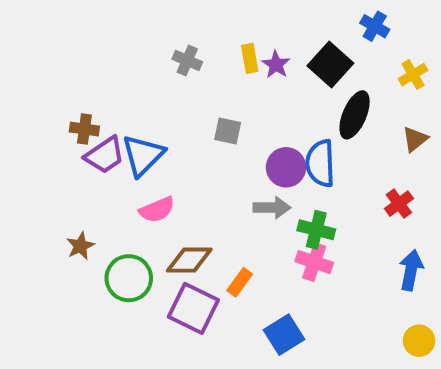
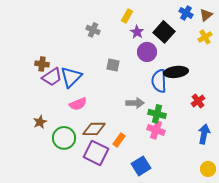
yellow rectangle: (250, 58) -> (127, 16), moved, turned 40
black ellipse: (355, 115) -> (176, 72), moved, turned 60
brown triangle: (415, 139) -> (206, 15), moved
purple circle: (286, 167) -> (147, 52), moved

